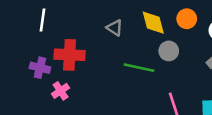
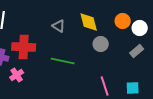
orange circle: (187, 19) -> (123, 21), moved
green line: (139, 68) -> (63, 61), moved

